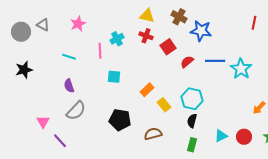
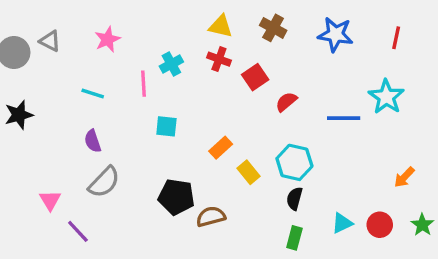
blue star: (201, 31) -> (335, 34), moved
blue line: (215, 61) -> (344, 118), moved
cyan star: (241, 69) -> (386, 97), moved
brown semicircle: (153, 134) -> (211, 217), moved

